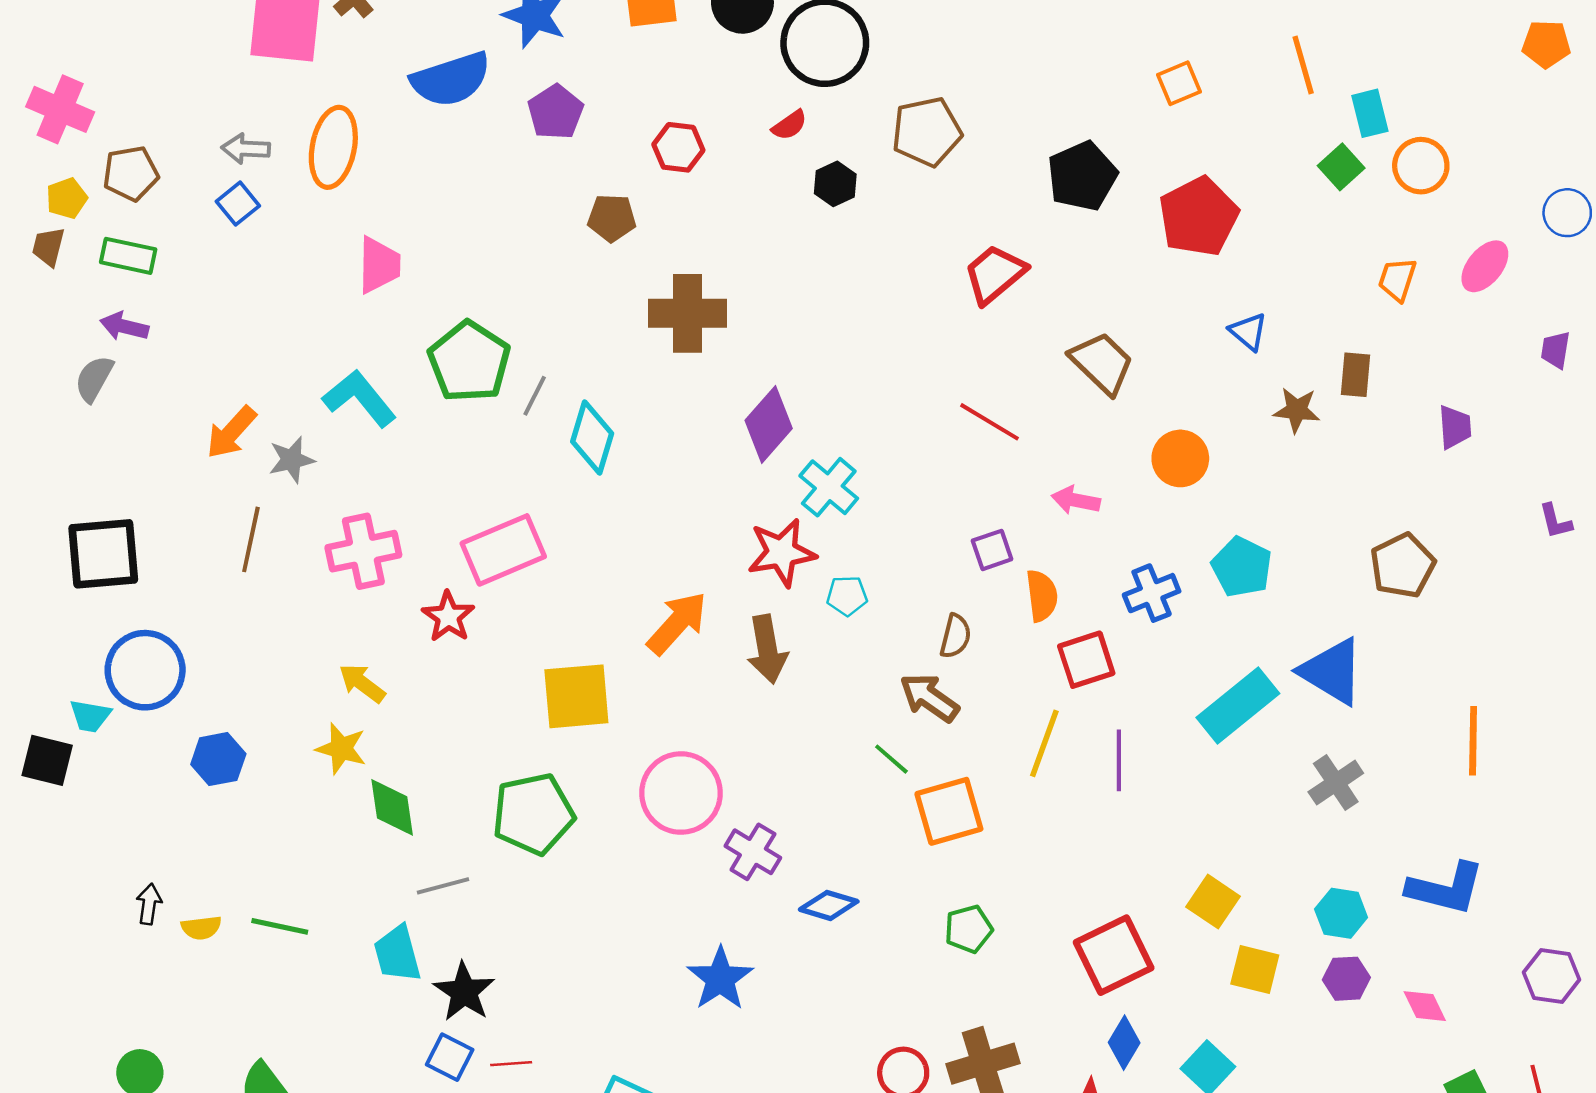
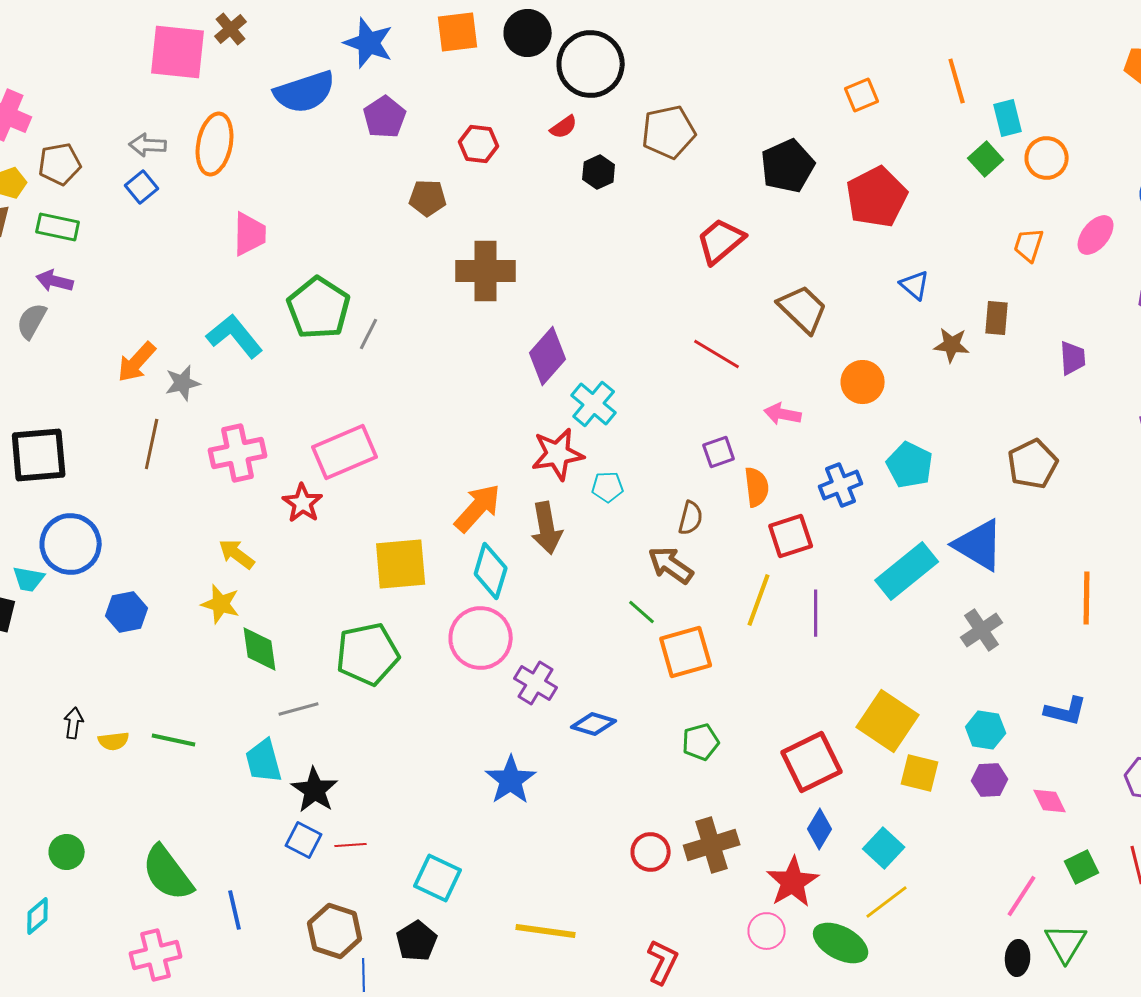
cyan diamond: (592, 438) -> (491, 571), moved
blue L-shape: (1446, 888) -> (1066, 711), size x0.7
yellow square: (1213, 902) -> (888, 721), size x1.5

